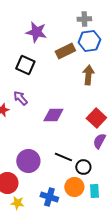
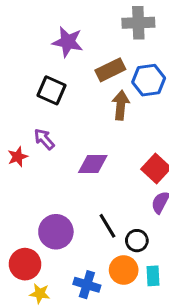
gray cross: (84, 19) -> (138, 23), size x1.5
blue hexagon: (89, 41) -> (149, 80), moved
brown arrow: (88, 75) -> (121, 105), moved
black line: (63, 157) -> (107, 226), turned 36

